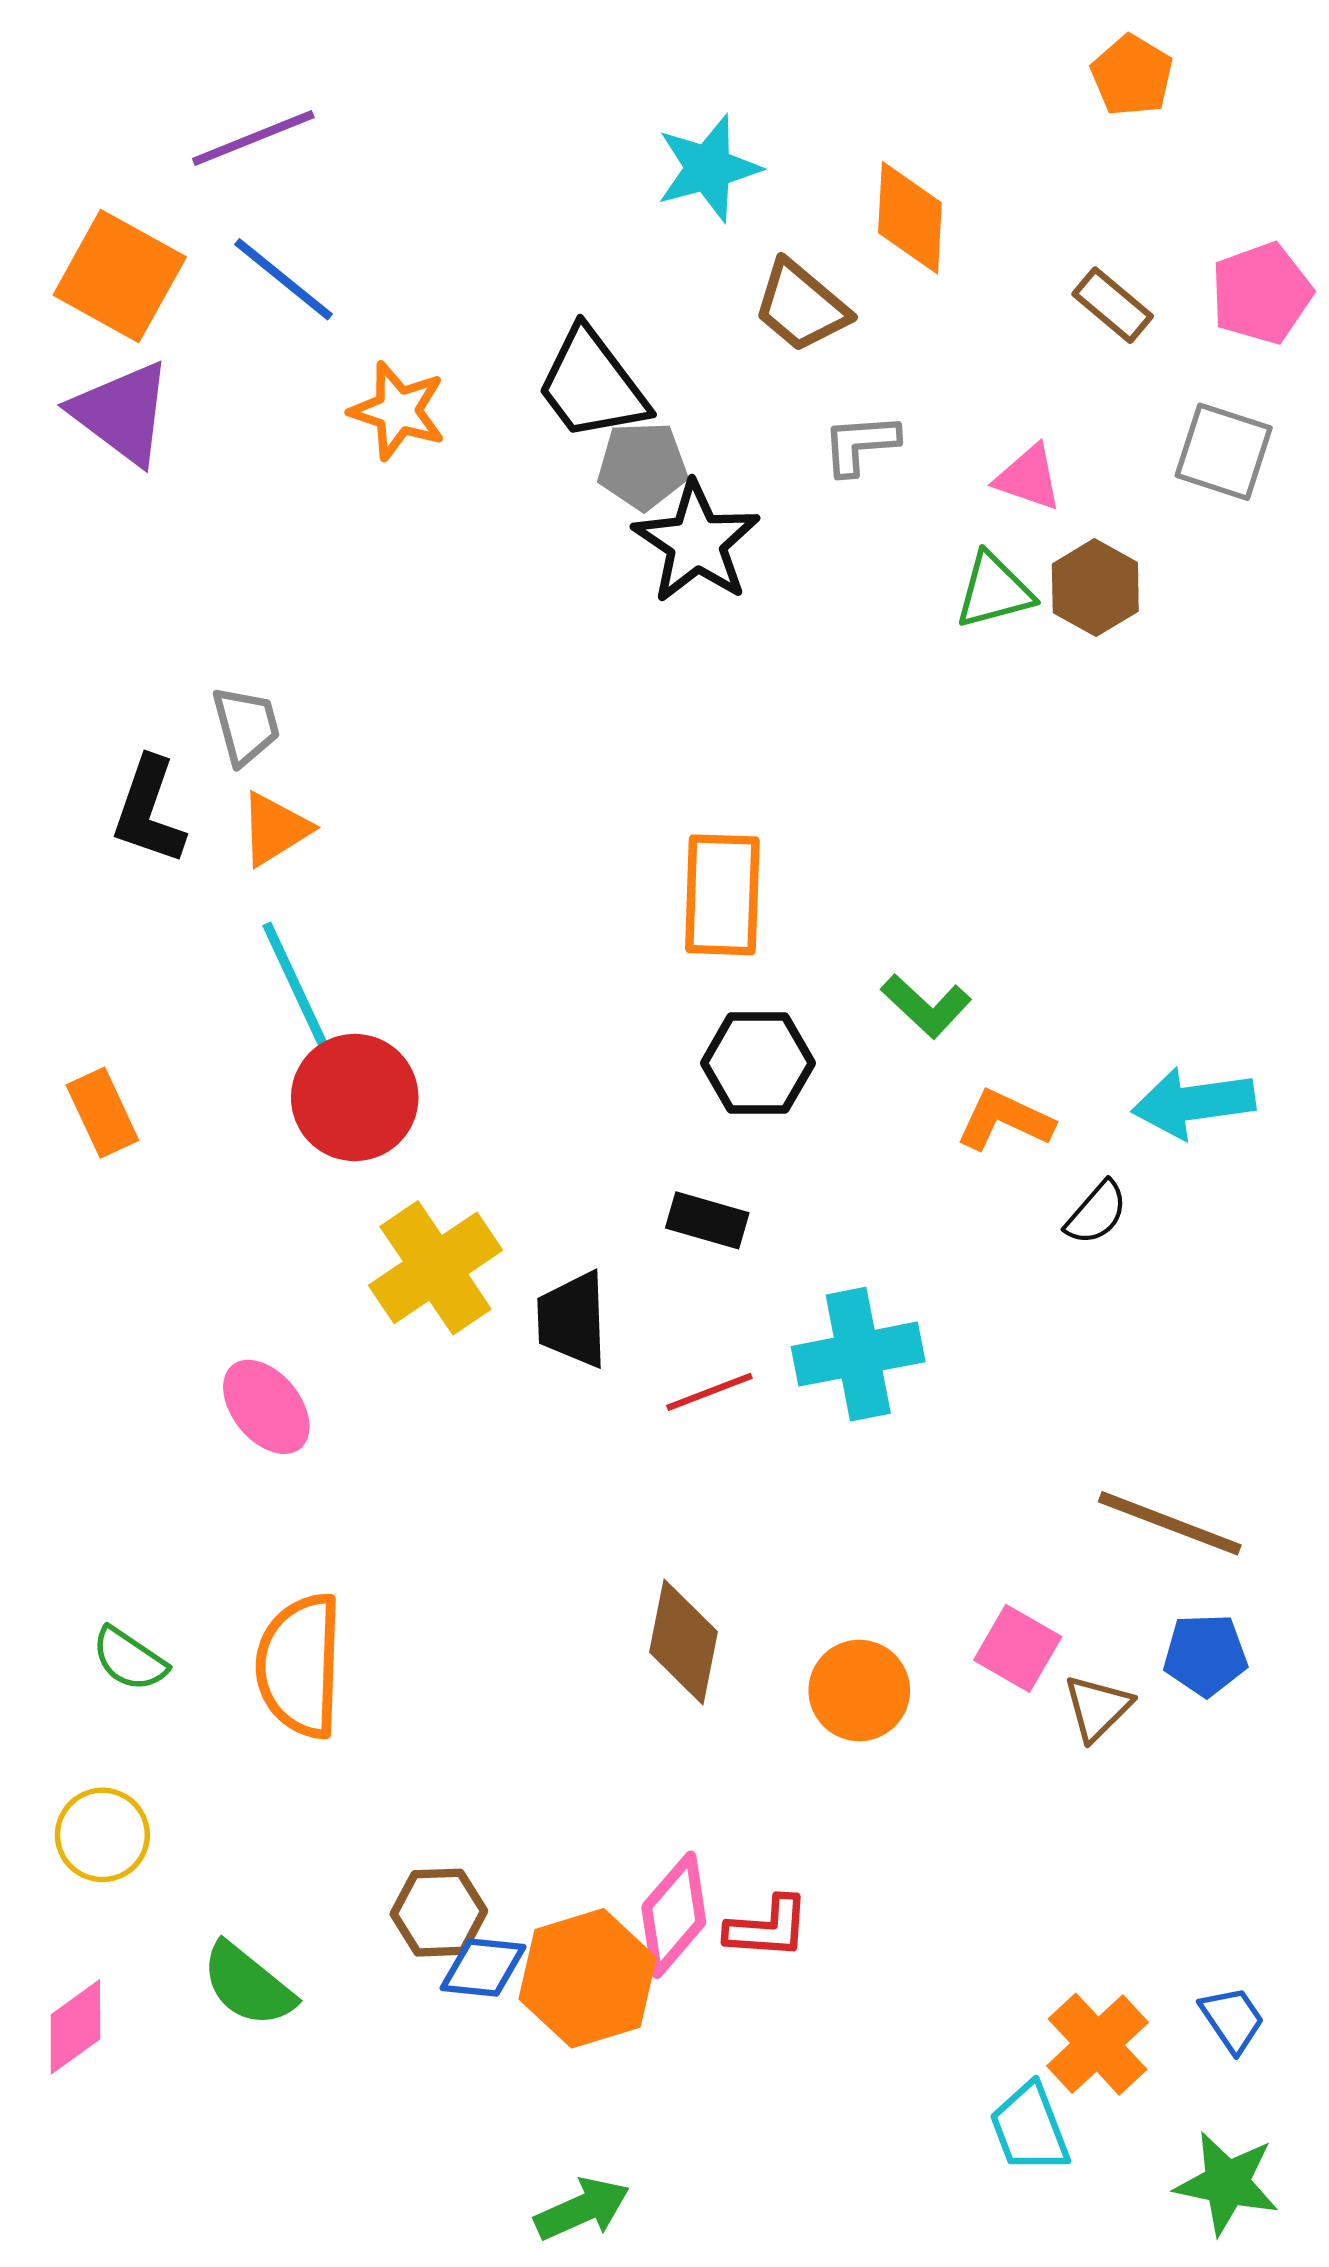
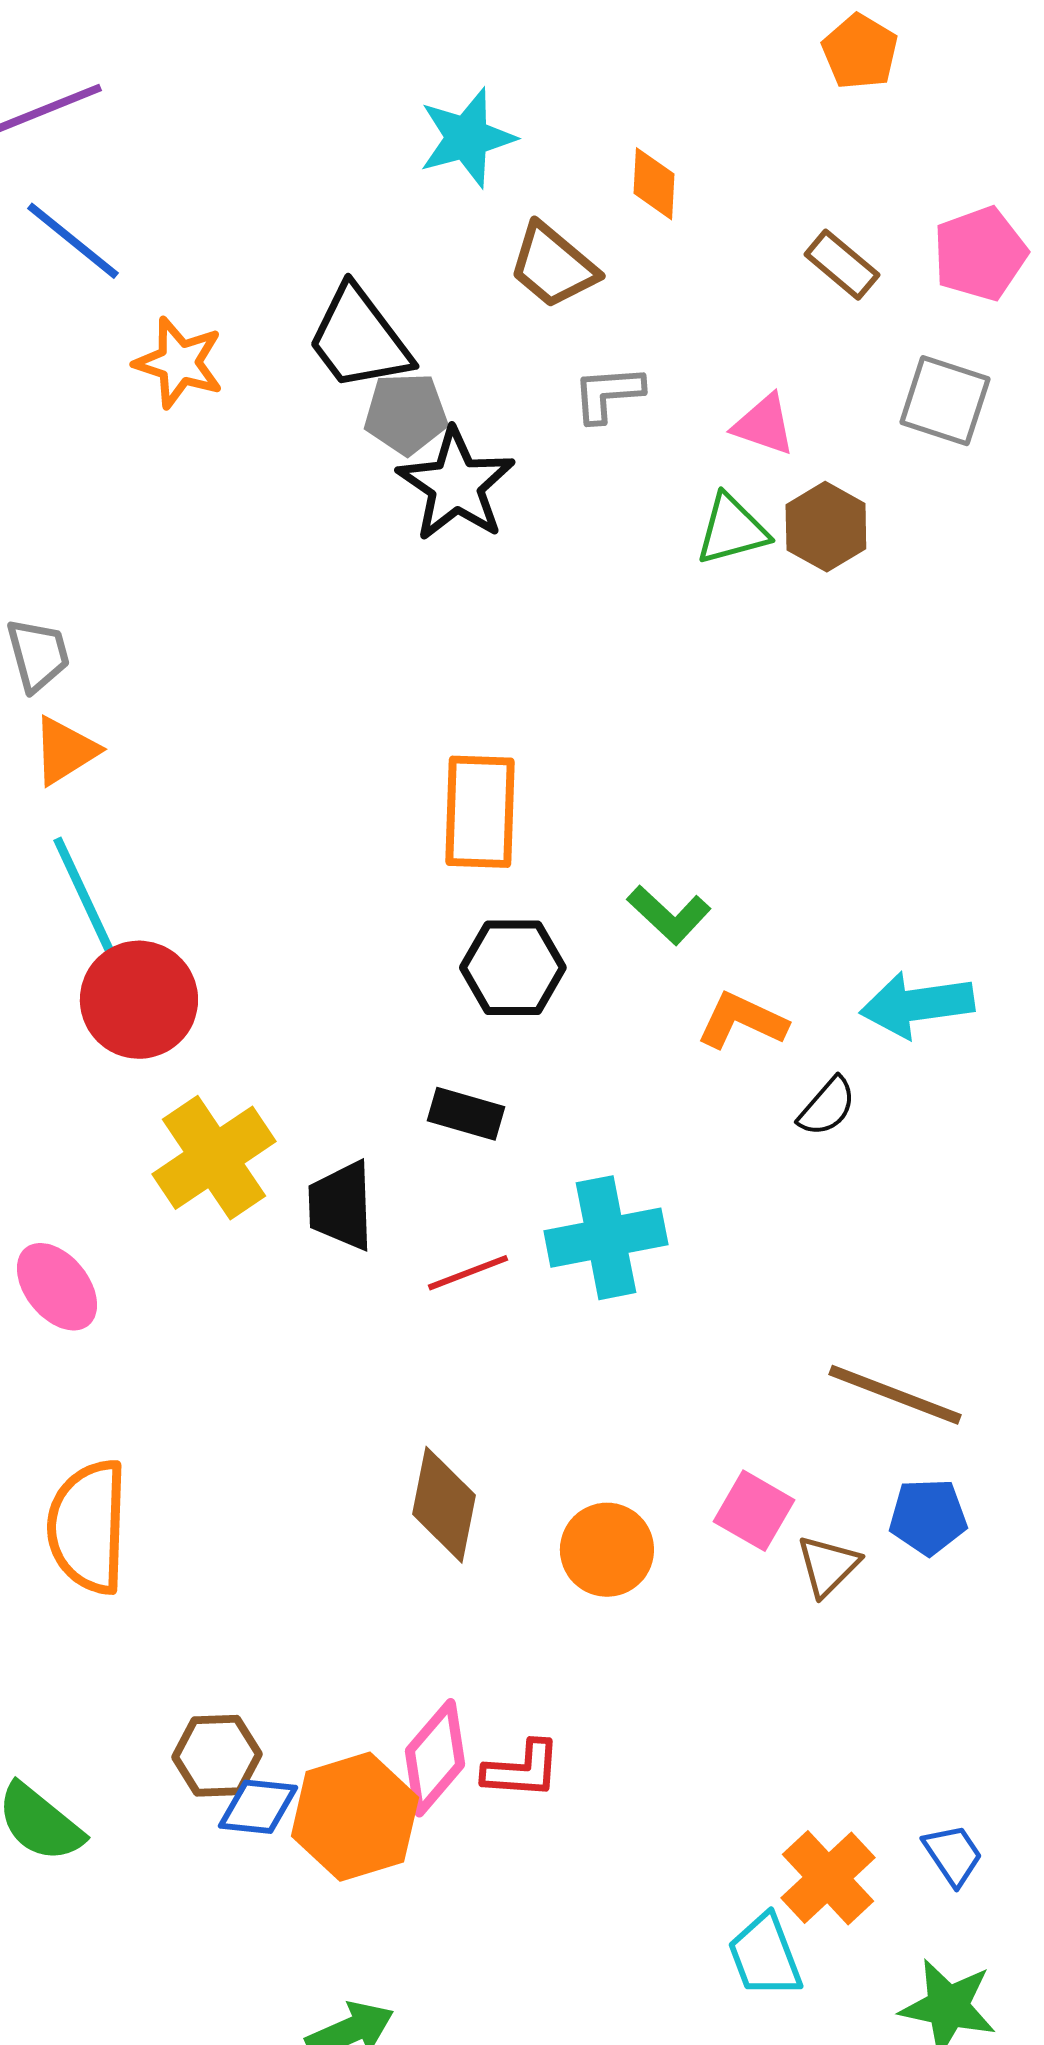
orange diamond: (910, 218) -> (654, 184), size x0.7

